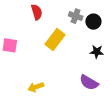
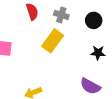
gray cross: (76, 16) -> (61, 15), moved

